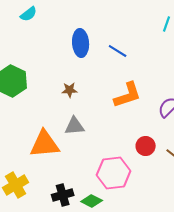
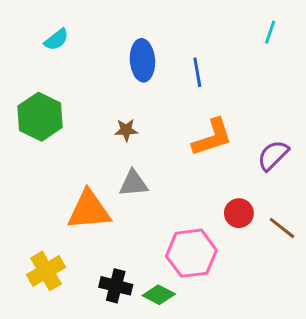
cyan semicircle: (29, 14) -> (56, 40), moved
blue line: (118, 51) -> (197, 72), turned 48
black cross: (63, 195) -> (116, 286), turned 30

